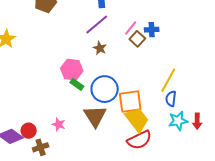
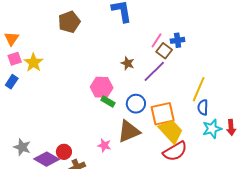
purple line: (97, 25) -> (154, 71), moved
blue circle: (105, 89) -> (136, 104), size x0.7
brown triangle: (95, 116) -> (129, 131), turned 45
pink star: (59, 124) -> (104, 145), moved

